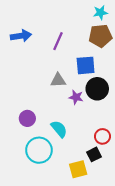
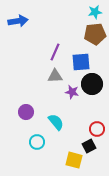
blue arrow: (21, 36) -> (18, 21), moved
purple line: (58, 41) -> (55, 52), moved
cyan circle: (39, 150) -> (37, 142), size x0.6
yellow square: (78, 169) -> (74, 160), turned 30

